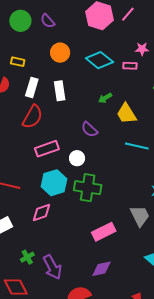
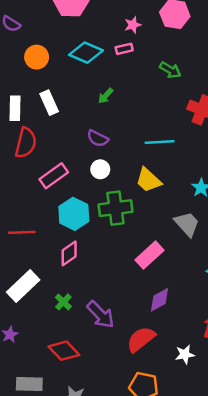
yellow trapezoid: (126, 114) -> (148, 180), moved
white circle: (77, 158) -> (100, 169), moved
green cross: (27, 257) -> (63, 302), moved

